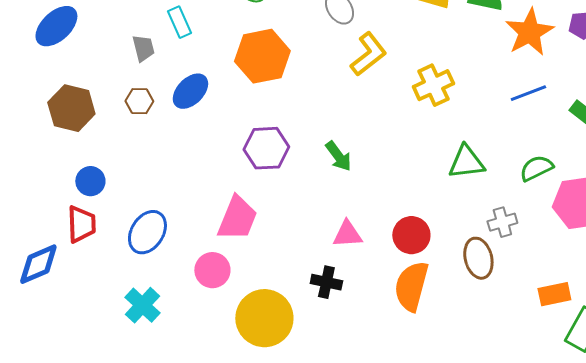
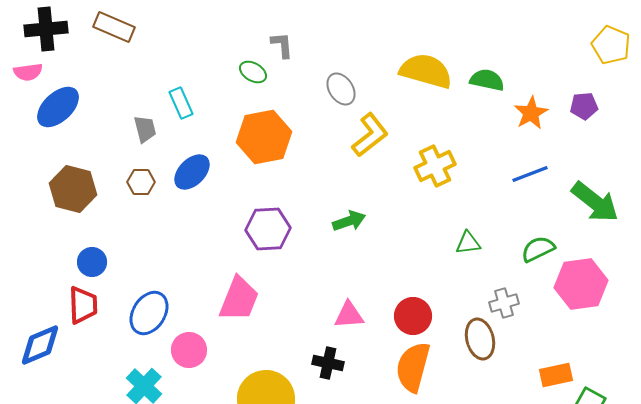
orange star: (529, 32) -> (531, 113), size x0.7
green arrow: (338, 156) -> (349, 221), moved, turned -72
green triangle: (466, 162) -> (468, 243), size x0.7
pink circle: (212, 270) -> (189, 350), moved

